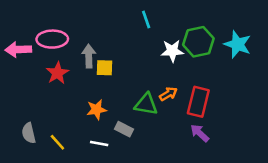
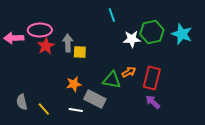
red star: (57, 73) -> (46, 46), moved
gray rectangle: (124, 129) -> (95, 99), size x1.5

